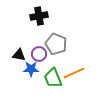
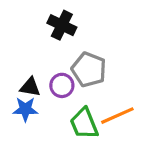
black cross: (39, 16) -> (62, 25), turned 36
blue star: (31, 69) -> (25, 109), moved

